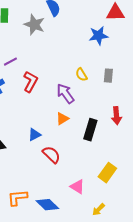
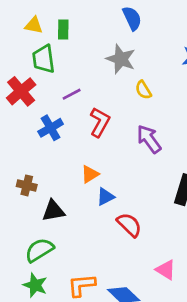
gray star: (34, 25) -> (121, 59), moved
yellow semicircle: (81, 75) -> (143, 90), moved
orange triangle: (62, 119) -> (90, 174), moved

